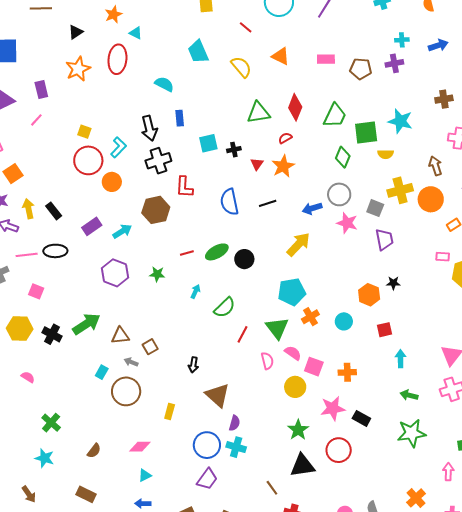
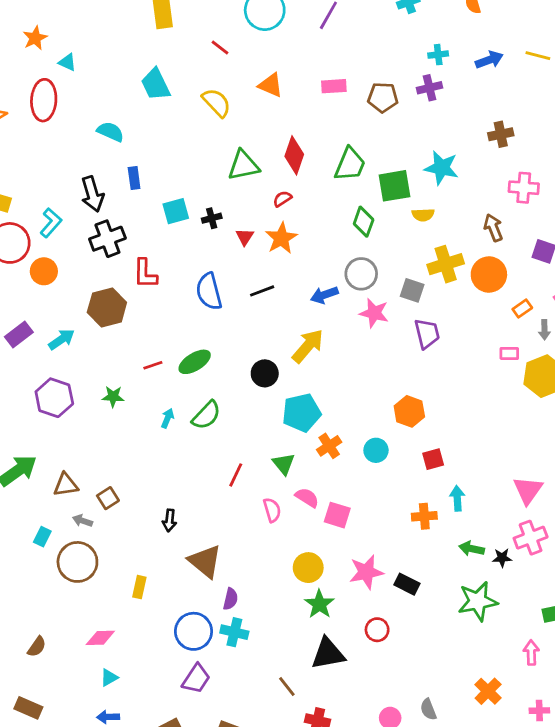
black circle: (244, 259) -> (265, 373), moved
black star: (393, 283) -> (502, 558), moved
green semicircle: (225, 308) -> (206, 415), moved
green triangle: (277, 328) -> (284, 464), size x0.7
orange cross: (347, 372) -> (424, 516), moved
yellow circle: (295, 387) -> (308, 568), moved
red circle: (339, 450) -> (377, 630), size x0.7

